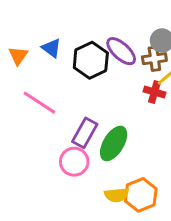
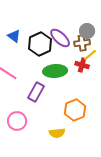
green ellipse: (114, 143) -> (55, 71), moved, turned 55
pink circle: (74, 162) -> (17, 121), moved
orange hexagon: (141, 195) -> (75, 110), moved

